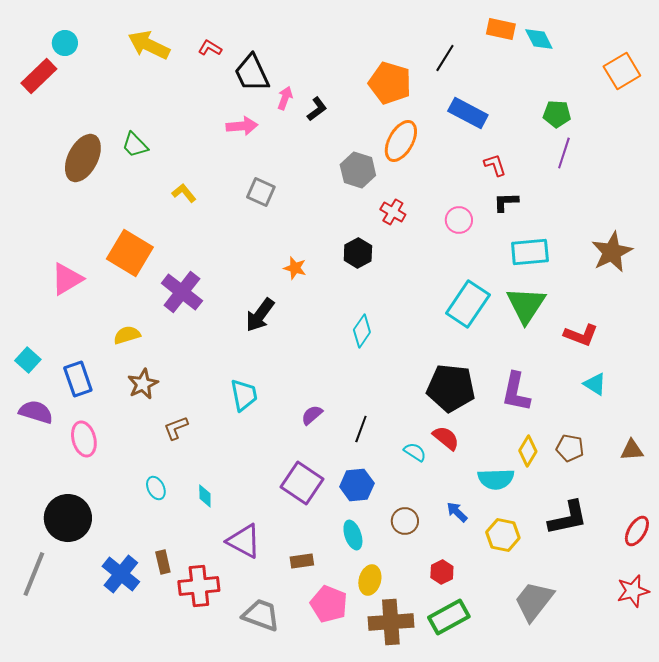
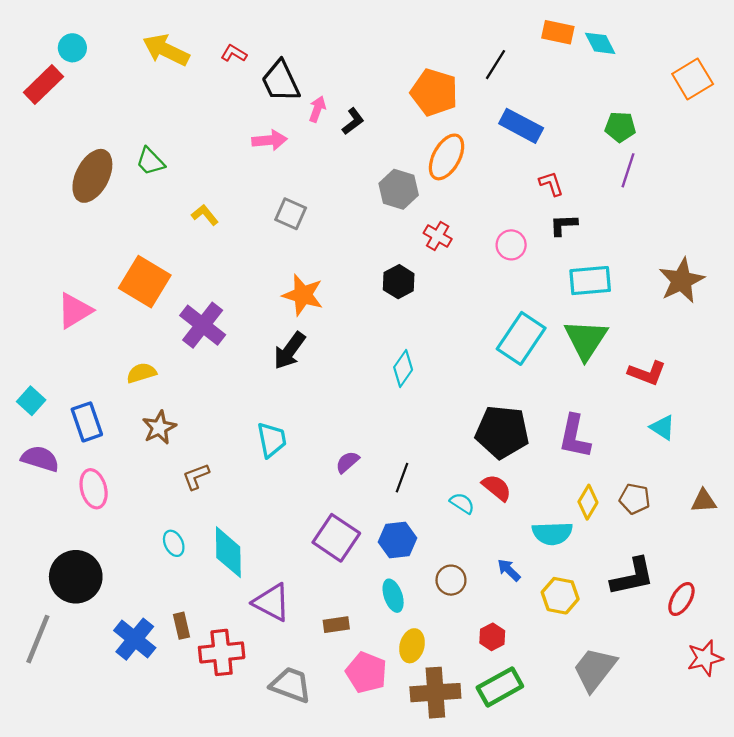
orange star: (295, 268) -> (303, 295), moved, size x1.6
cyan diamond: (205, 496) -> (228, 552), size x2.0
red ellipse: (637, 531) -> (681, 599), moved

